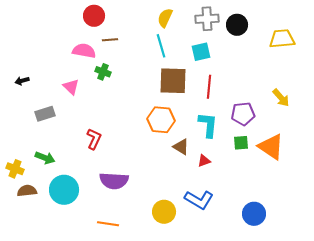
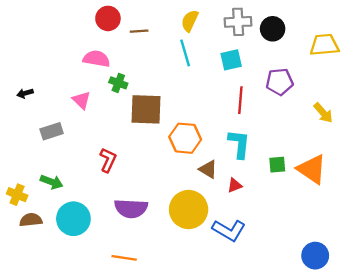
brown line: (110, 40) -> (139, 31), moved
brown square: (173, 81) -> (146, 109), moved
purple pentagon: (243, 114) -> (280, 82), moved
yellow circle: (164, 212) -> (189, 210), moved, size x1.4
blue circle: (254, 214) -> (315, 256), moved

